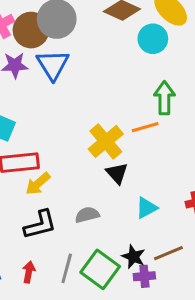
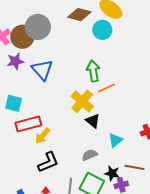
blue triangle: (53, 65) -> (42, 70), moved
green arrow: (164, 98) -> (93, 71), moved
gray semicircle: (87, 215) -> (90, 155), moved
brown line: (168, 253) -> (134, 167), turned 42

